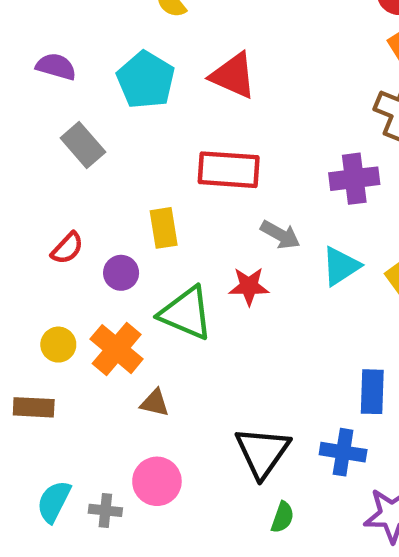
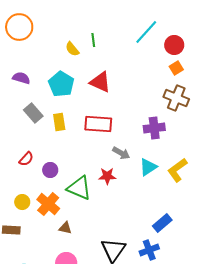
yellow rectangle: (164, 228) -> (59, 122), moved
blue rectangle: (372, 392) -> (162, 223), turned 48
blue cross: (343, 452) -> (149, 250), turned -30

